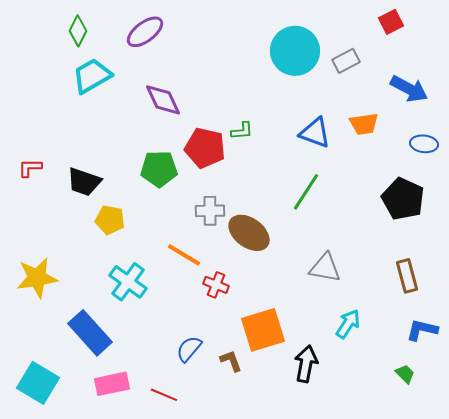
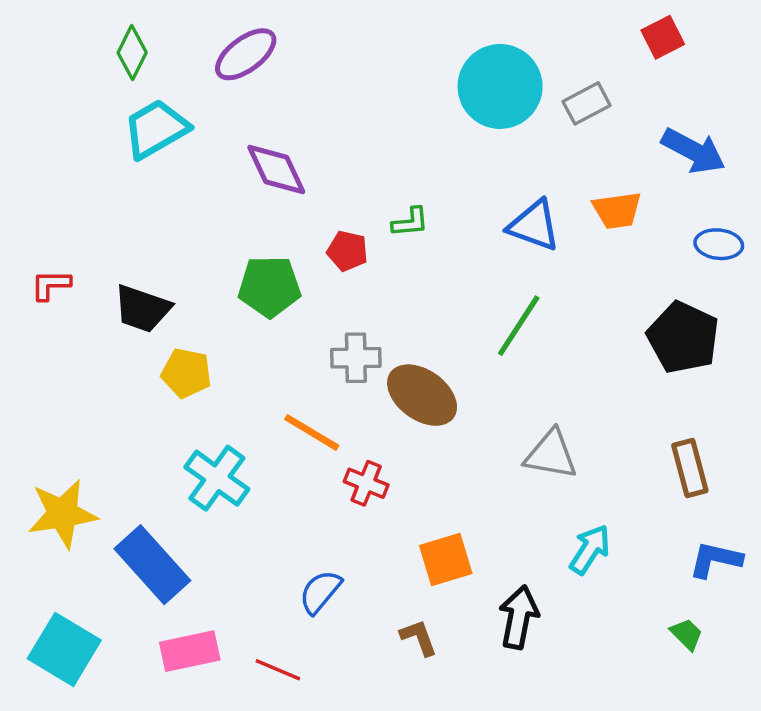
red pentagon: (205, 148) -> (347, 251), size x0.6
yellow star: (37, 278) -> (63, 514), moved
orange square: (263, 330) -> (446, 560), size x0.7
brown L-shape: (231, 361) -> (419, 638), moved

